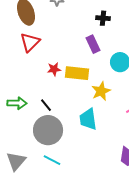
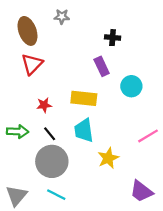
red star: (54, 69) -> (44, 105), moved
yellow star: (101, 91) -> (108, 158), moved
cyan trapezoid: (88, 119) -> (84, 130), moved

